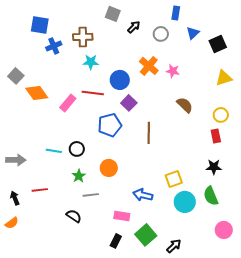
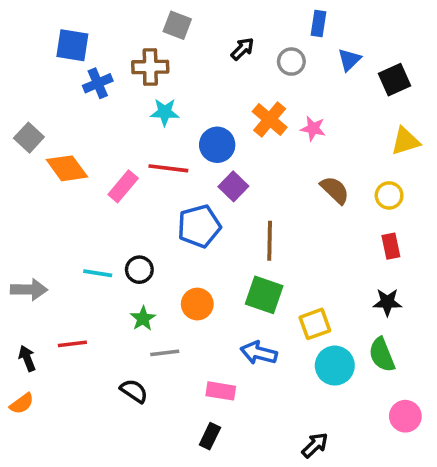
gray square: (113, 14) -> (177, 25), moved
yellow circle: (221, 115) -> (389, 195), moved
green square: (146, 235) -> (264, 295), moved, turned -30

